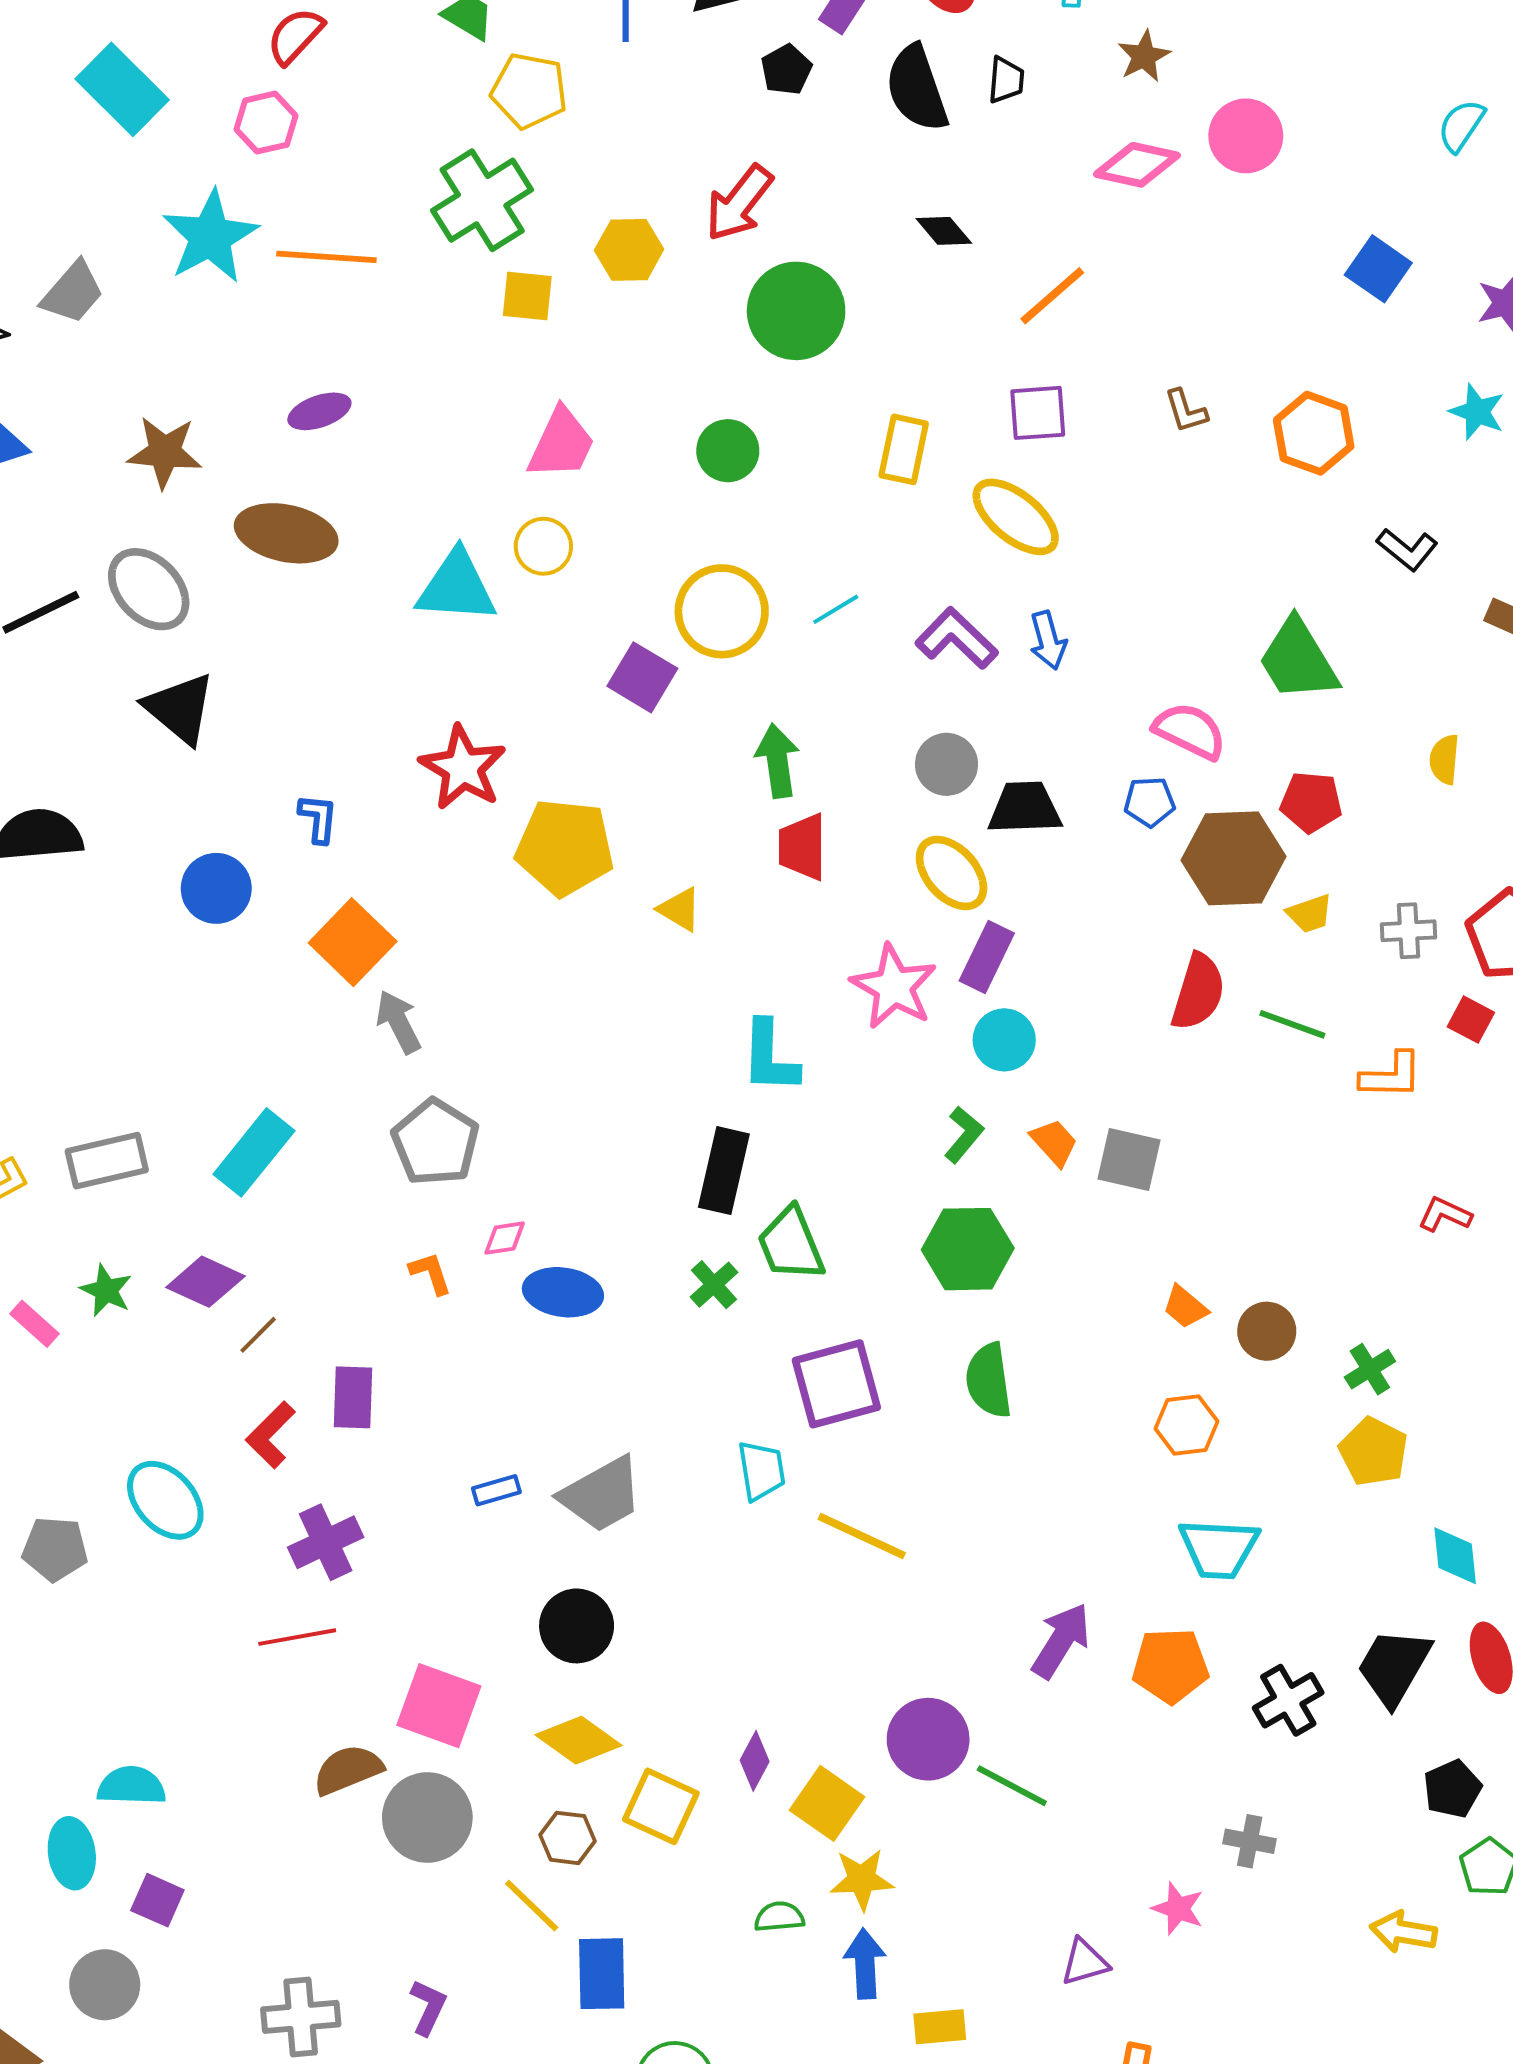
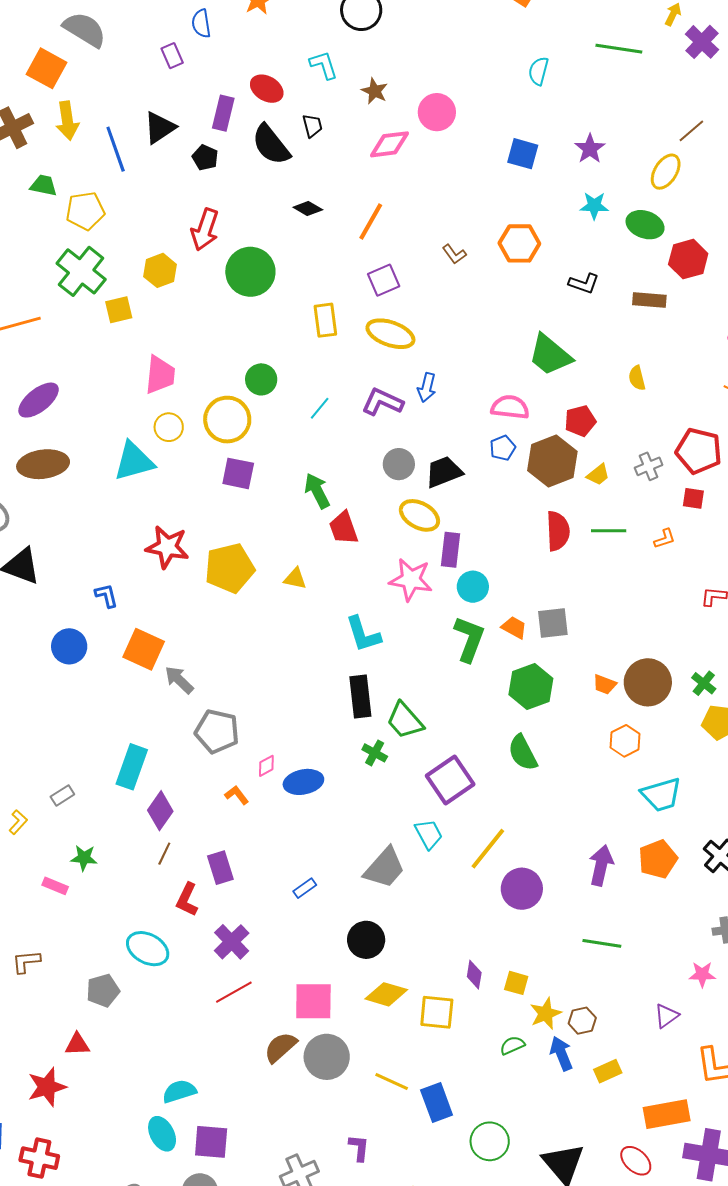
purple ellipse: (319, 411) -> (39, 400), size x1.4
green circle: (728, 451) -> (261, 379), moved
yellow circle: (722, 611) -> (227, 420), moved
blue arrow: (1048, 640) -> (427, 388), turned 48
orange L-shape: (1391, 1075) -> (665, 539), size x0.7
green L-shape: (964, 1135) -> (469, 639), size x1.6
gray rectangle: (107, 1161) -> (62, 795), size x0.6
green hexagon: (968, 1249) -> (531, 687), moved
purple diamond: (205, 1282) -> (160, 811), moved, turned -60
brown circle: (1267, 1331) -> (648, 682), size x1.6
gray trapezoid: (601, 1495) -> (385, 868), moved
yellow line: (862, 1536) -> (488, 849), turned -57
purple circle: (928, 1739) -> (522, 889), moved
yellow square: (827, 1803) -> (516, 983), size x0.7
brown hexagon: (567, 1838) -> (582, 1021), moved
purple square: (157, 1900) -> (211, 1142), size x1.4

